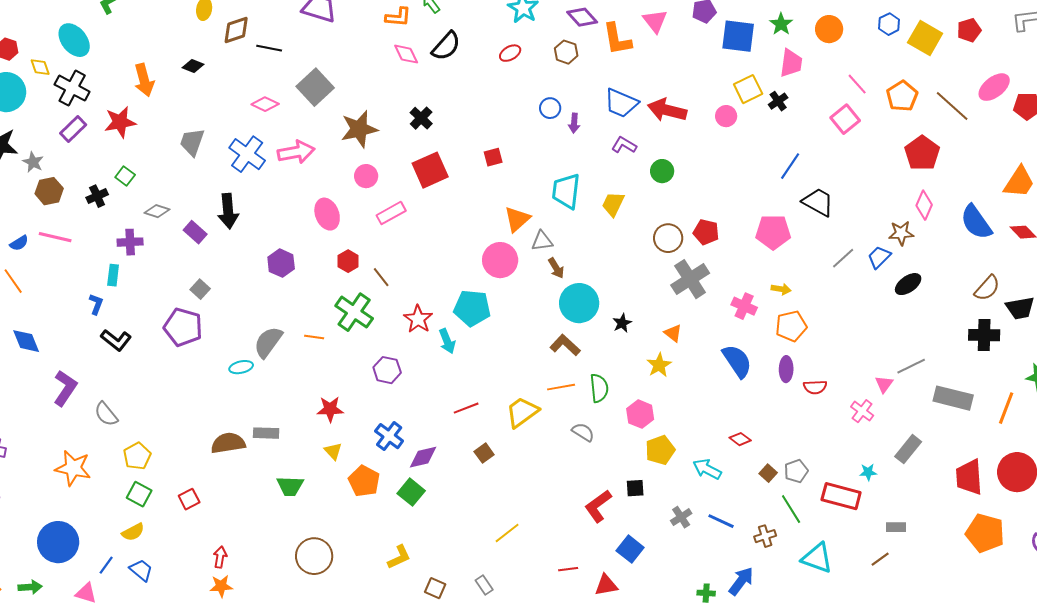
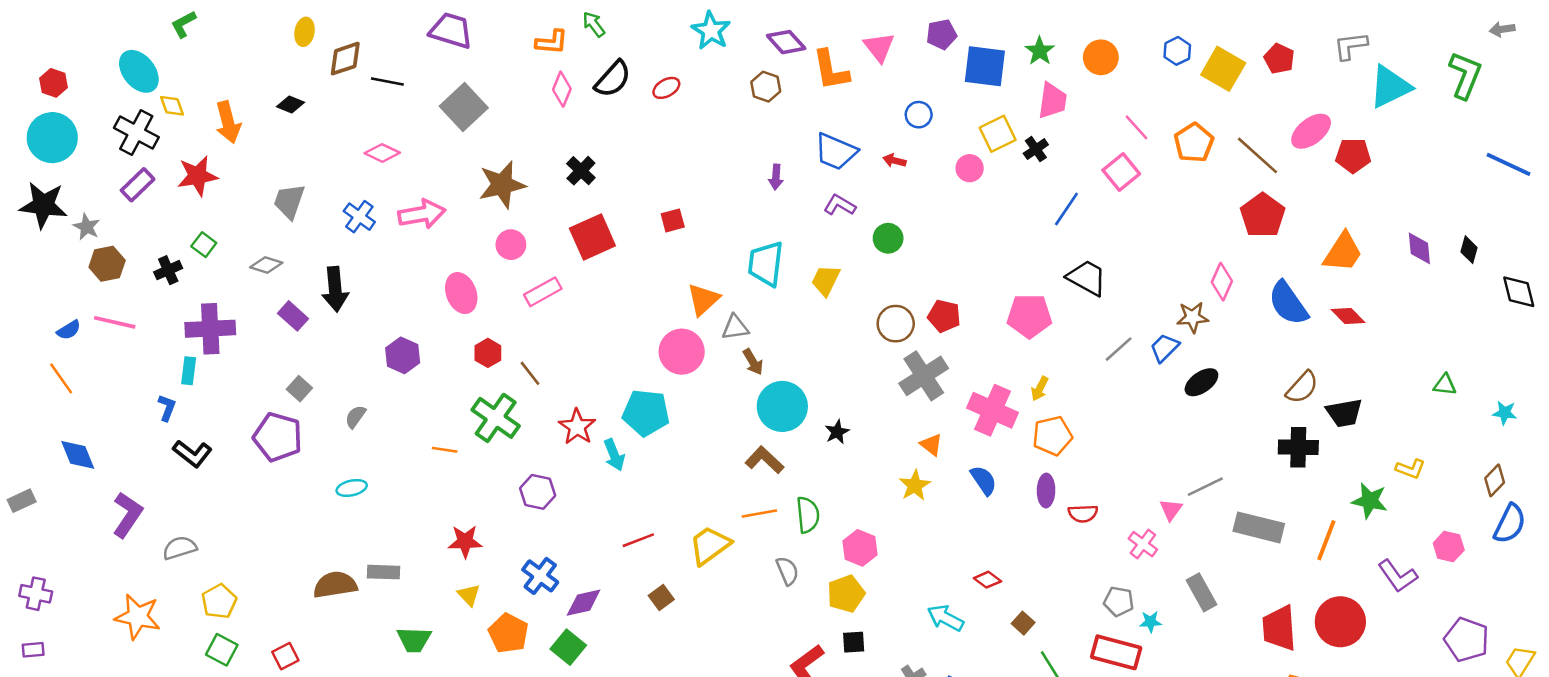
red pentagon: (969, 30) -> (1279, 59), turned -30
red ellipse: (510, 53) -> (666, 88), moved
pink diamond: (406, 54) -> (562, 89), turned 48
yellow diamond: (40, 67) -> (172, 106), moved
gray square: (315, 87) -> (464, 107), moved
blue circle: (550, 108) -> (919, 115), moved
red arrow: (667, 110) -> (894, 161), size x0.5
red pentagon: (922, 153) -> (1263, 215), moved
blue cross: (247, 154) -> (359, 217), size x0.7
blue line: (790, 166) -> (1066, 209), moved
gray diamond: (157, 211) -> (266, 265), moved
purple cross: (130, 242) -> (210, 329), size x1.5
yellow arrow: (781, 289) -> (1040, 389), turned 108
pink cross: (744, 306) -> (993, 410), size x1.5
orange triangle: (673, 333) -> (931, 445), moved
gray semicircle: (268, 342) -> (355, 417), moved, size x0.6
blue semicircle: (737, 361) -> (984, 480), size x0.7
yellow star: (659, 365) -> (915, 485), moved
gray semicircle: (106, 414) -> (180, 548), turned 112
gray semicircle: (583, 432) -> (787, 571), turned 35
gray rectangle: (908, 449) -> (1201, 592), turned -68
yellow pentagon: (660, 450) -> (846, 594), moved
gray pentagon: (796, 471) -> (1119, 601), moved, turned 30

